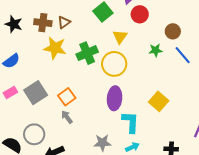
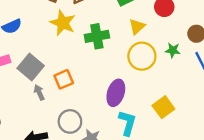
yellow circle: (114, 64) -> (142, 56), moved
gray square: (36, 93) -> (31, 67), turned -30
gray arrow: (67, 117) -> (39, 92), moved
gray circle: (34, 134) -> (70, 121), moved

